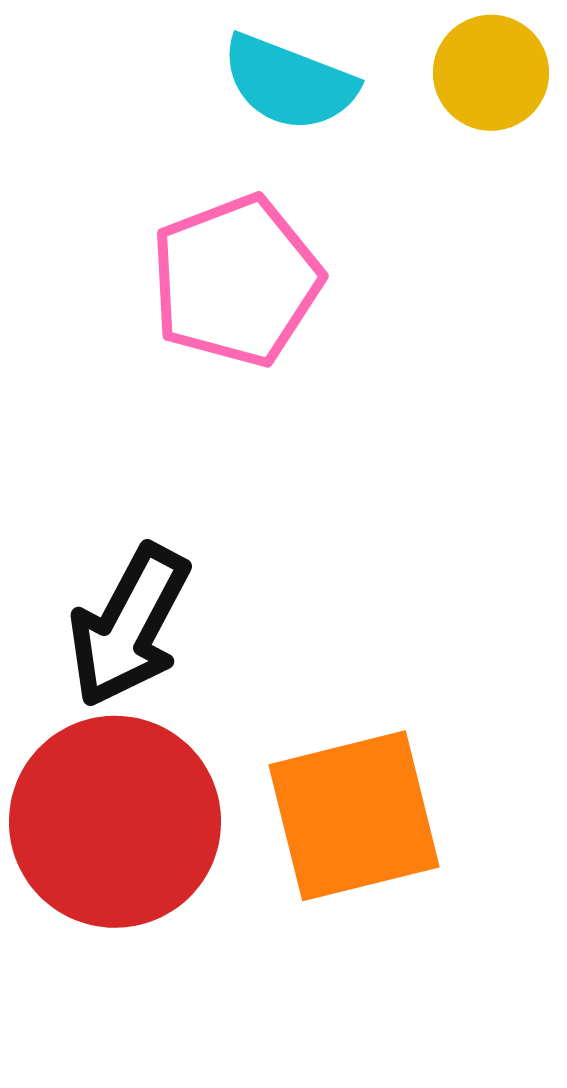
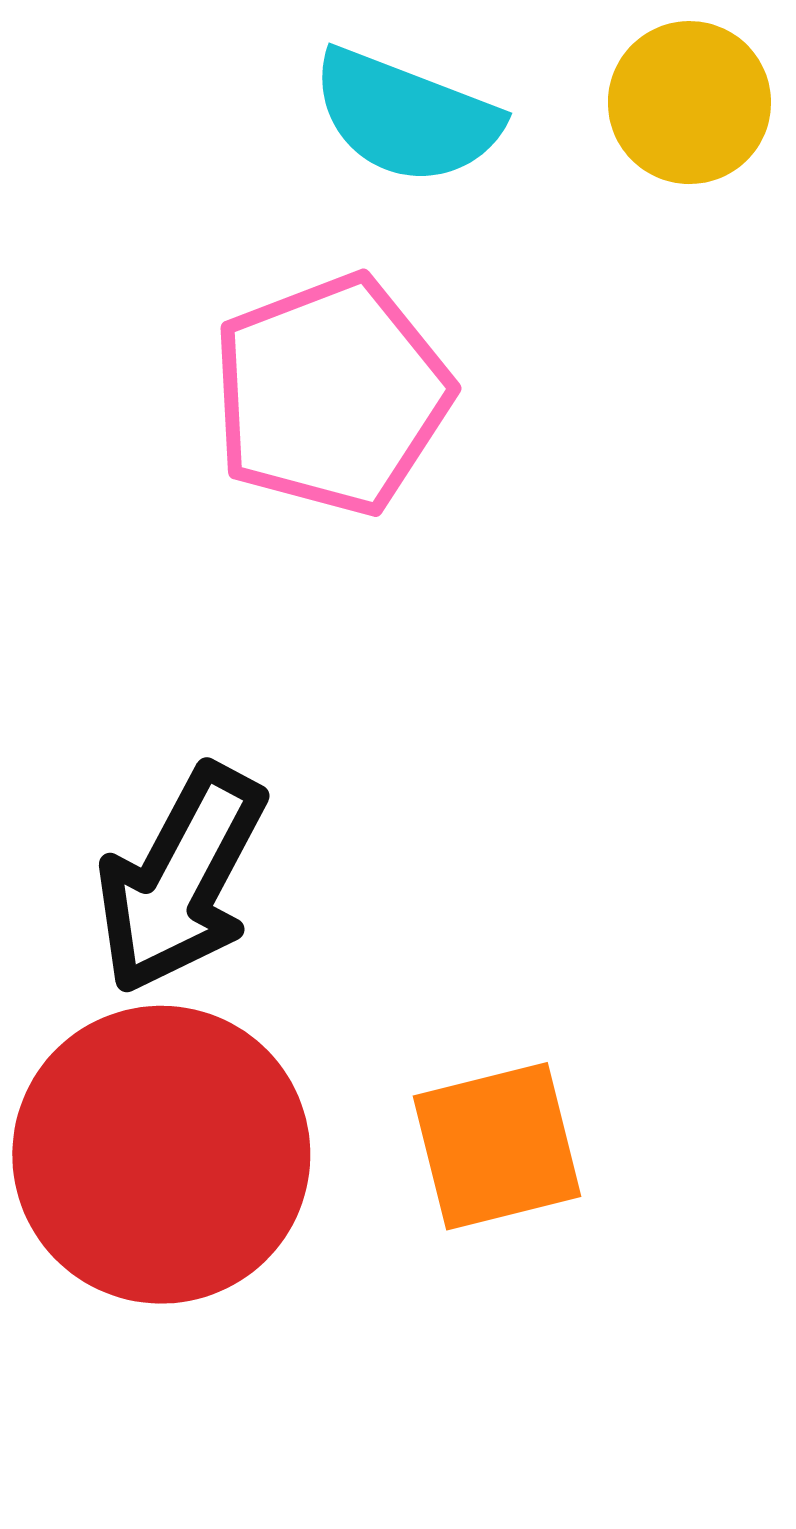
orange square: (354, 816) -> (497, 1146), size x0.7

